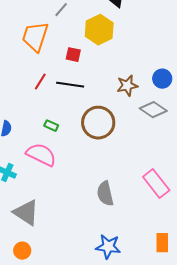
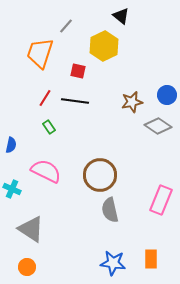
brown circle: (98, 123) -> (100, 175), moved
green rectangle: (51, 126) -> (49, 127), moved, turned 32
pink rectangle: (156, 184) -> (161, 200), turned 60
orange rectangle: (162, 243) -> (151, 259), moved

